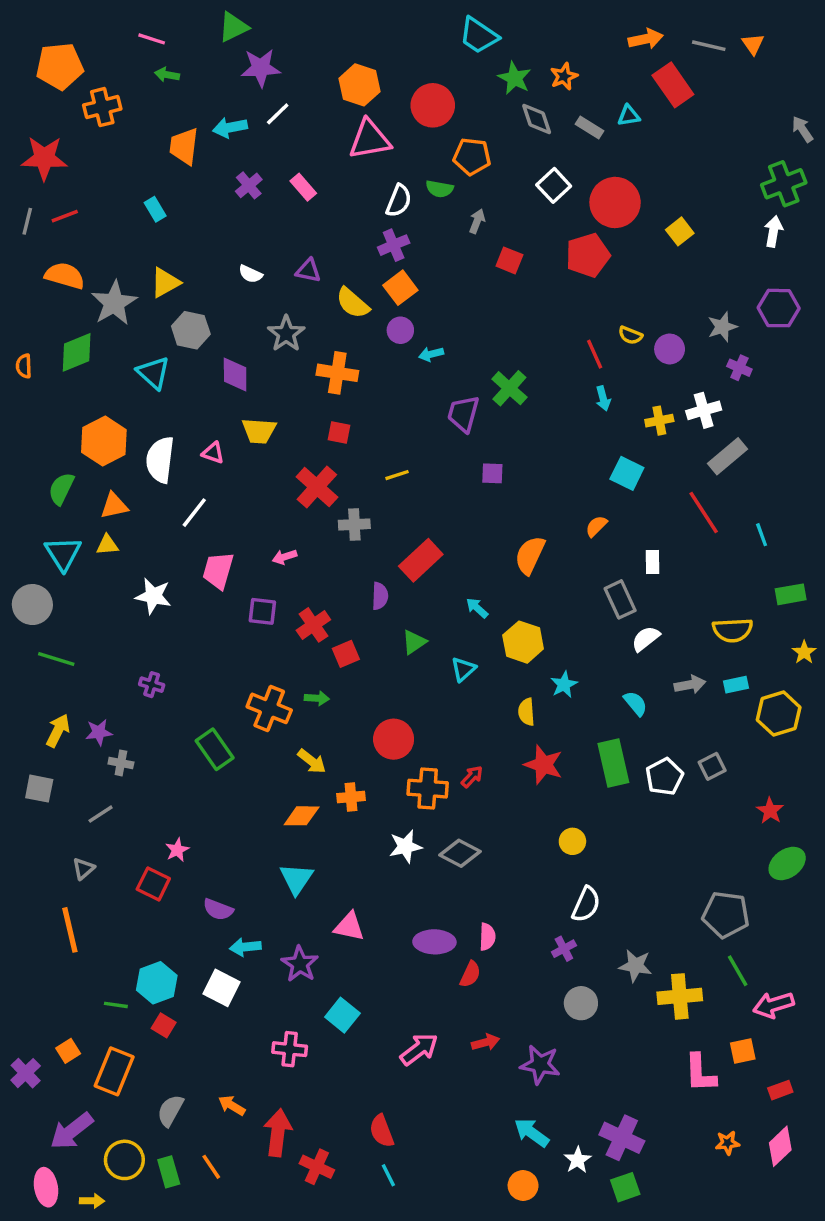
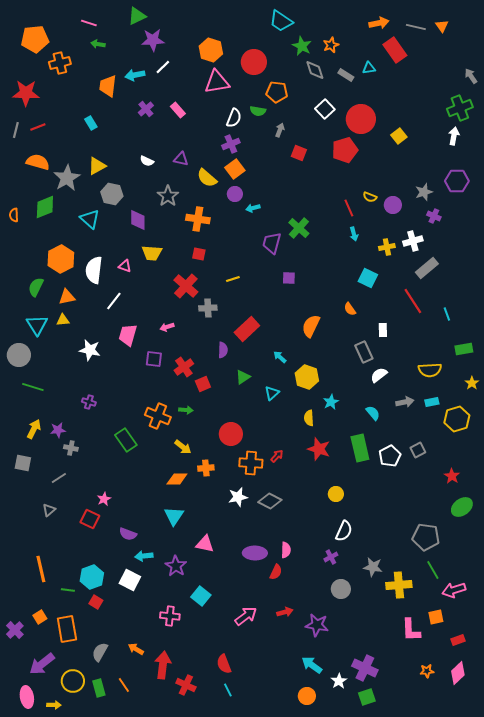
orange semicircle: (596, 526) -> (350, 309), turned -80
orange line: (70, 930) -> (41, 569), moved
orange rectangle: (114, 1071) -> (67, 629), turned -32

